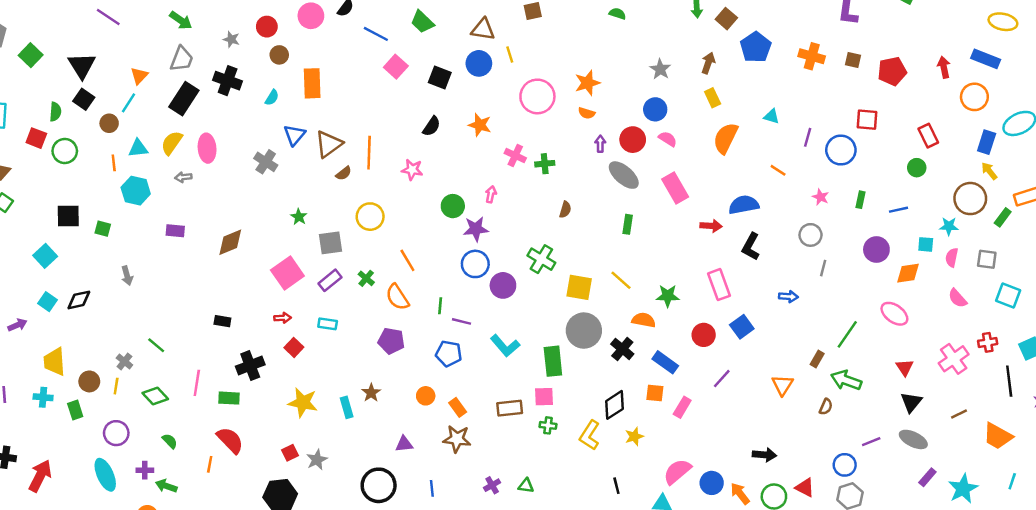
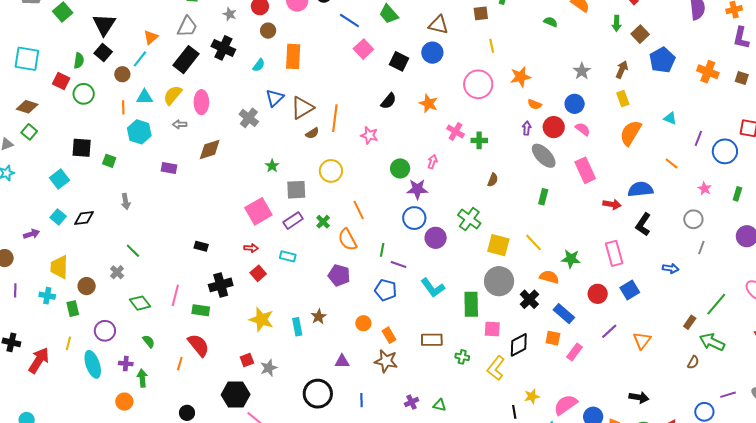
yellow line: (510, 54) -> (492, 46), moved
orange semicircle: (587, 113) -> (535, 104), moved
brown diamond: (230, 242) -> (210, 149), moved
green line: (156, 345) -> (133, 251), moved
orange triangle: (782, 385) -> (642, 340), moved
yellow line: (116, 386) -> (68, 343), moved
pink square: (544, 397) -> (492, 329), moved
yellow star: (634, 436) -> (532, 396), moved
green arrow: (166, 486) -> (142, 378), turned 60

